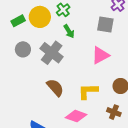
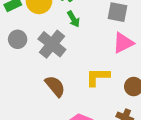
pink triangle: (100, 55) -> (123, 43), moved
yellow L-shape: (88, 91) -> (98, 77), moved

